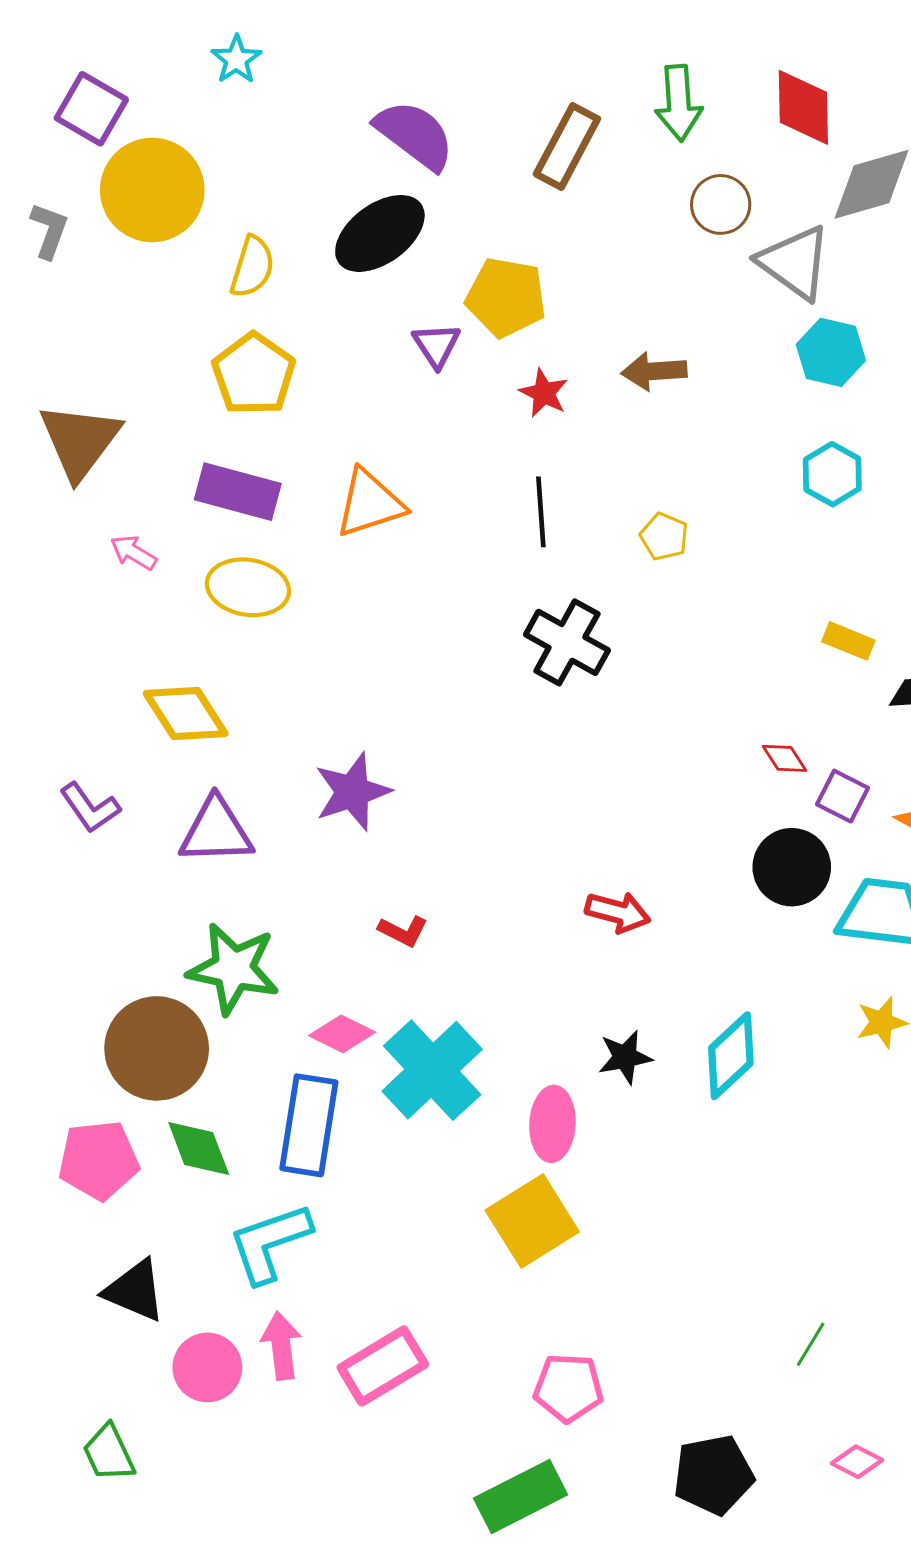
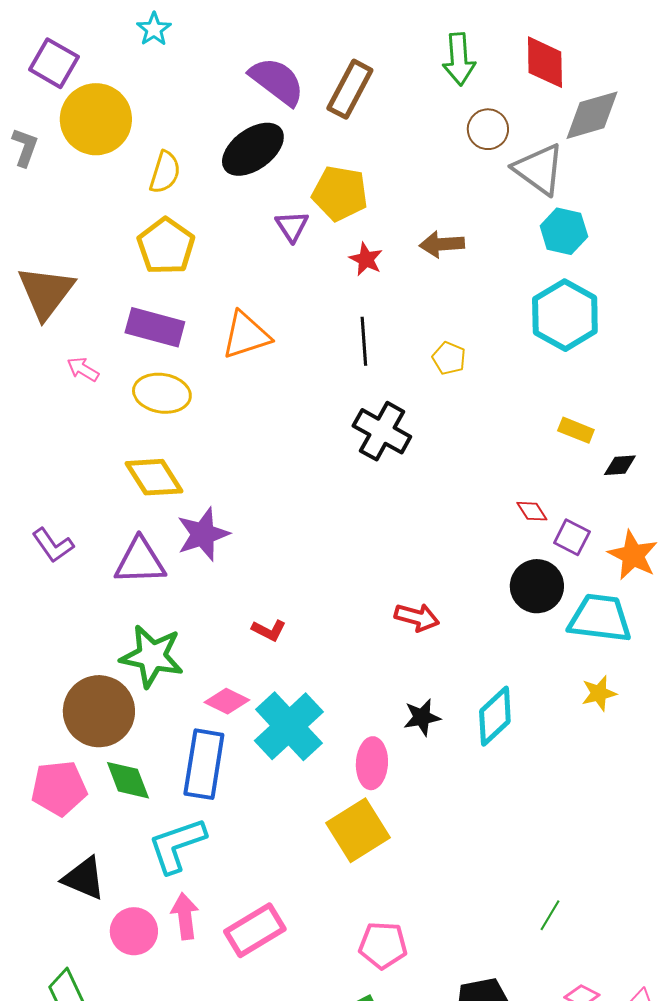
brown rectangle: (567, 146) -> (350, 89), moved
cyan hexagon: (832, 474) -> (565, 315), size x1.6
yellow diamond: (186, 713) -> (154, 477), moved
purple star: (352, 792) -> (203, 534), moved

